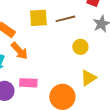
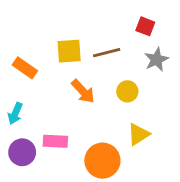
orange arrow: (19, 51) -> (83, 91), moved

